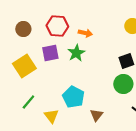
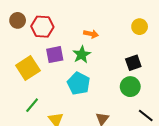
red hexagon: (57, 26) -> (42, 27), moved
brown circle: (23, 29) -> (18, 20), moved
cyan pentagon: (73, 97) -> (79, 83), moved

